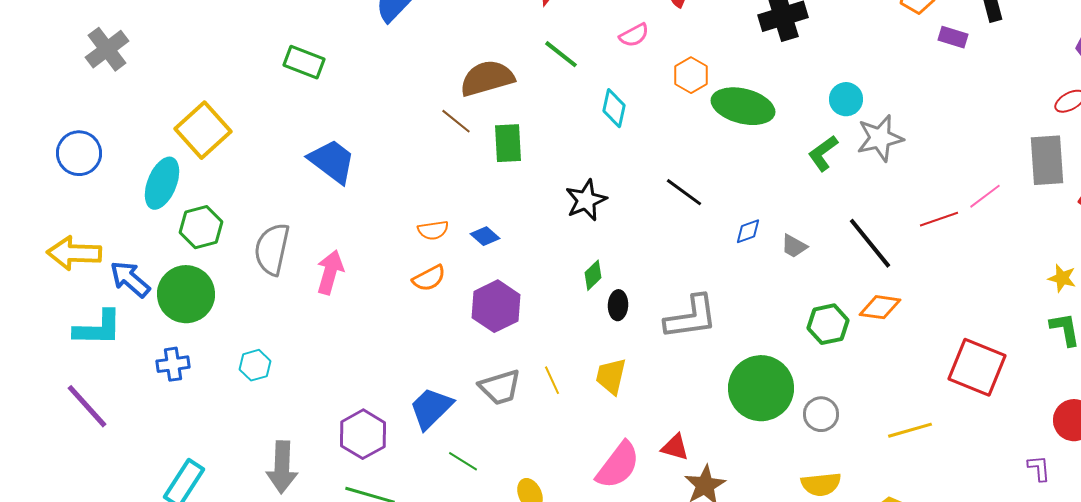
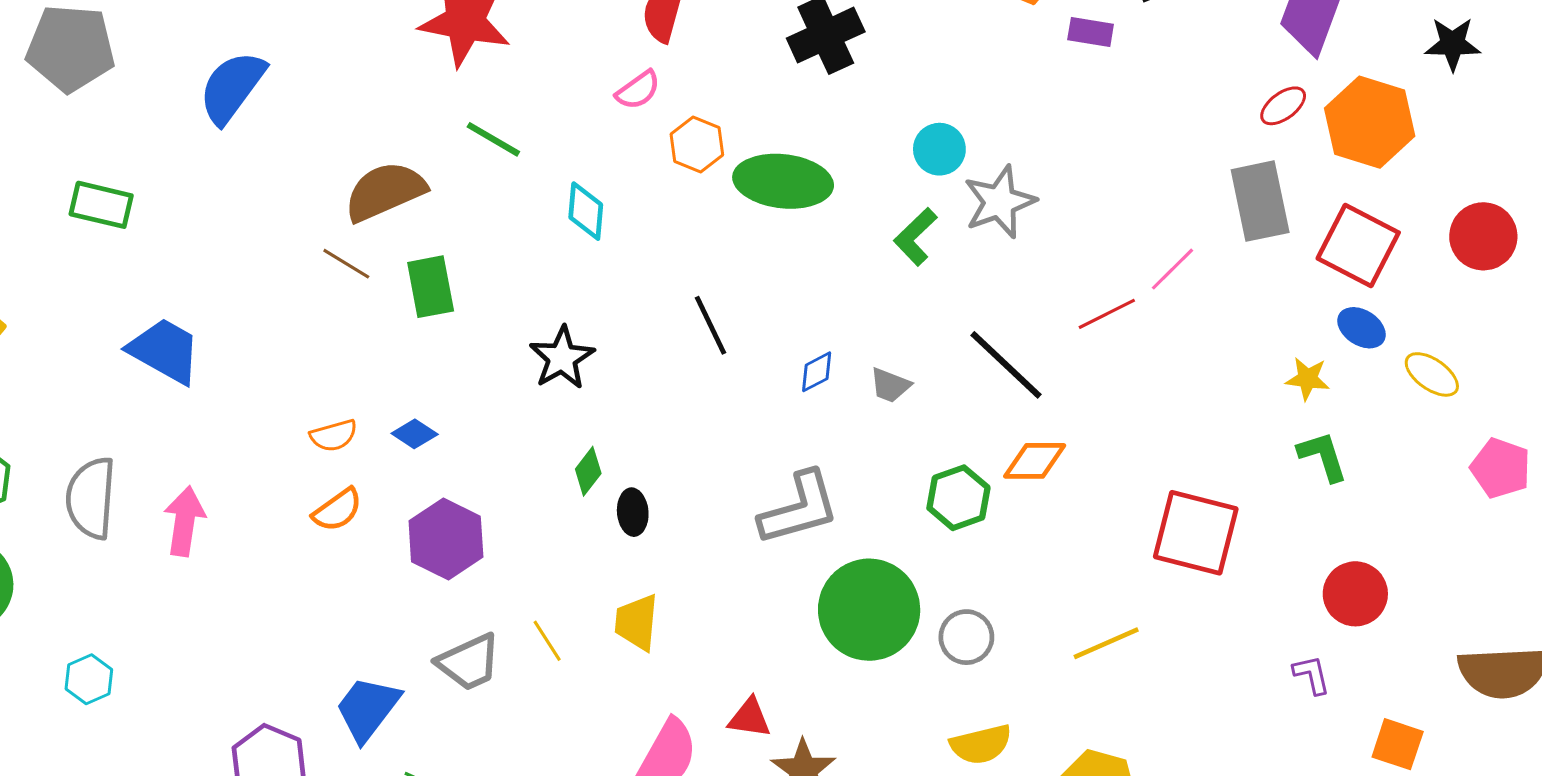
pink semicircle: (634, 35) -> (638, 90), moved
black line: (684, 192) -> (710, 325), turned 36
gray L-shape: (691, 317) -> (799, 508), moved

